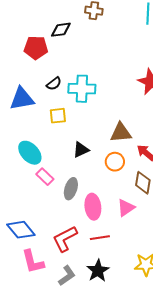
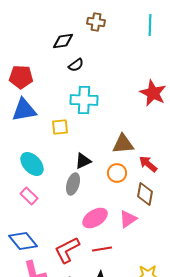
red pentagon: (36, 48) -> (21, 77), moved
black semicircle: (54, 84) -> (76, 65), moved
pink rectangle: (45, 177) -> (29, 196), moved
gray ellipse: (71, 189) -> (73, 184), moved
pink ellipse: (93, 207) -> (95, 218), turned 65

